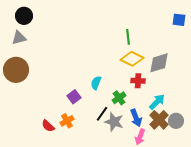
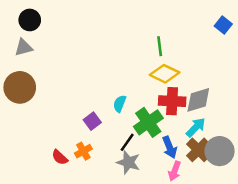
blue square: (179, 20) -> (223, 25), turned 32
gray diamond: (159, 63) -> (198, 100), moved
red cross: (138, 81) -> (172, 101), size x1.5
green cross: (119, 98) -> (148, 122), size x1.6
gray circle: (176, 121) -> (220, 151), size x1.5
gray star: (114, 122) -> (128, 162), moved

